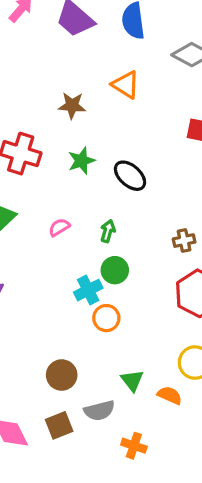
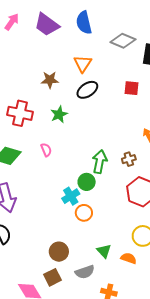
orange triangle: (126, 85) -> (83, 64), turned 36
black ellipse: (130, 176) -> (87, 90), moved, turned -70
pink semicircle: (59, 227) -> (46, 150), moved, turned 104
green arrow: (108, 231) -> (100, 162), moved, size x1.6
brown square: (59, 425) -> (52, 277), moved

